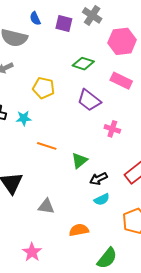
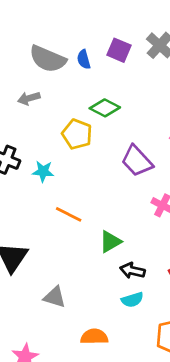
blue semicircle: (35, 18) -> (84, 59), moved
green diamond: (83, 64) -> (105, 108), moved
black arrow: (99, 179) -> (132, 271), turned 30

